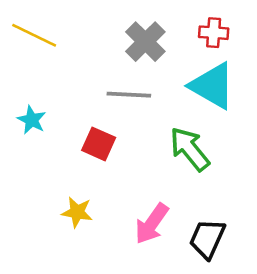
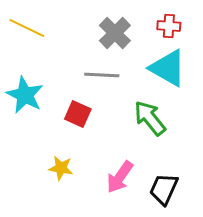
cyan star: (32, 120) -> (25, 95), size x1.6

